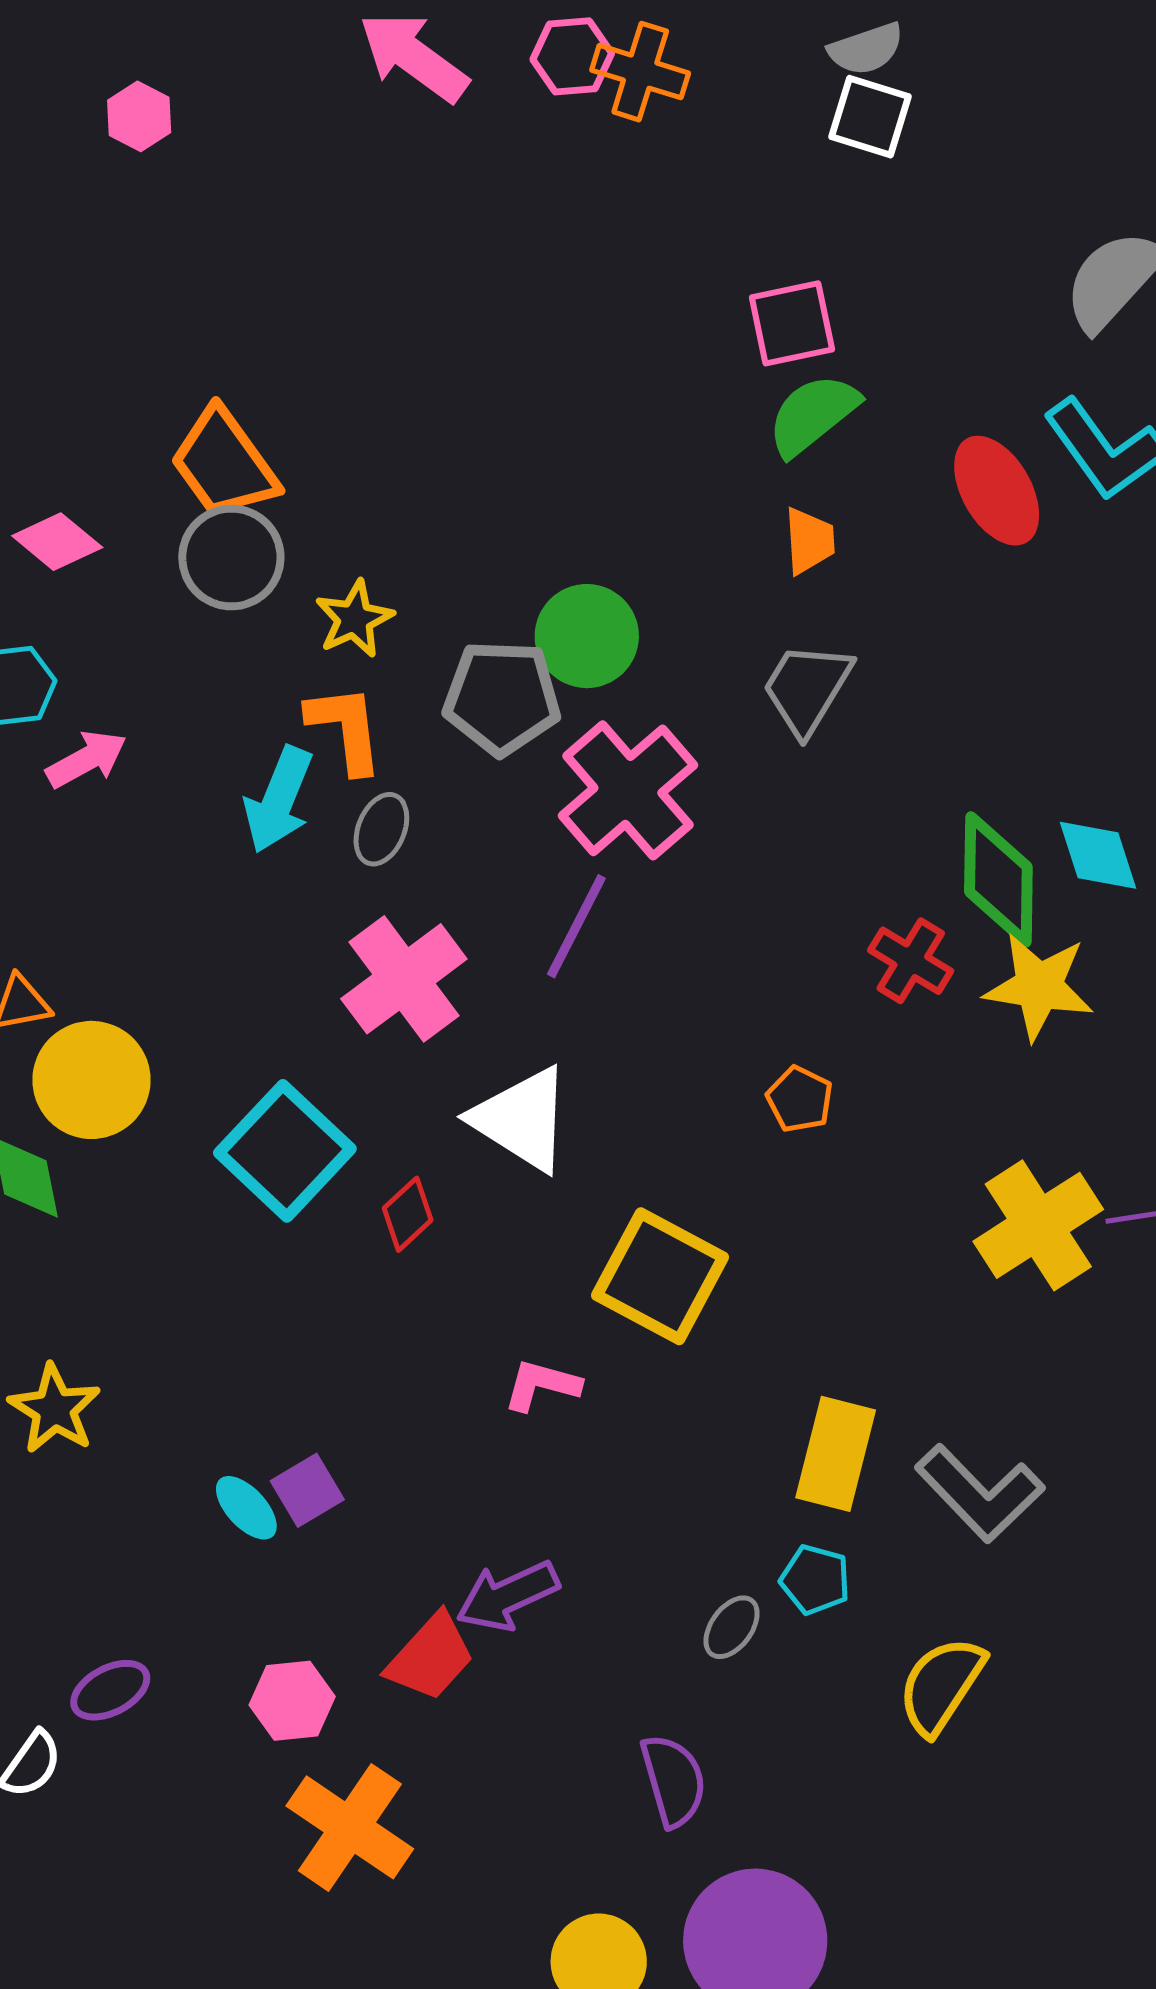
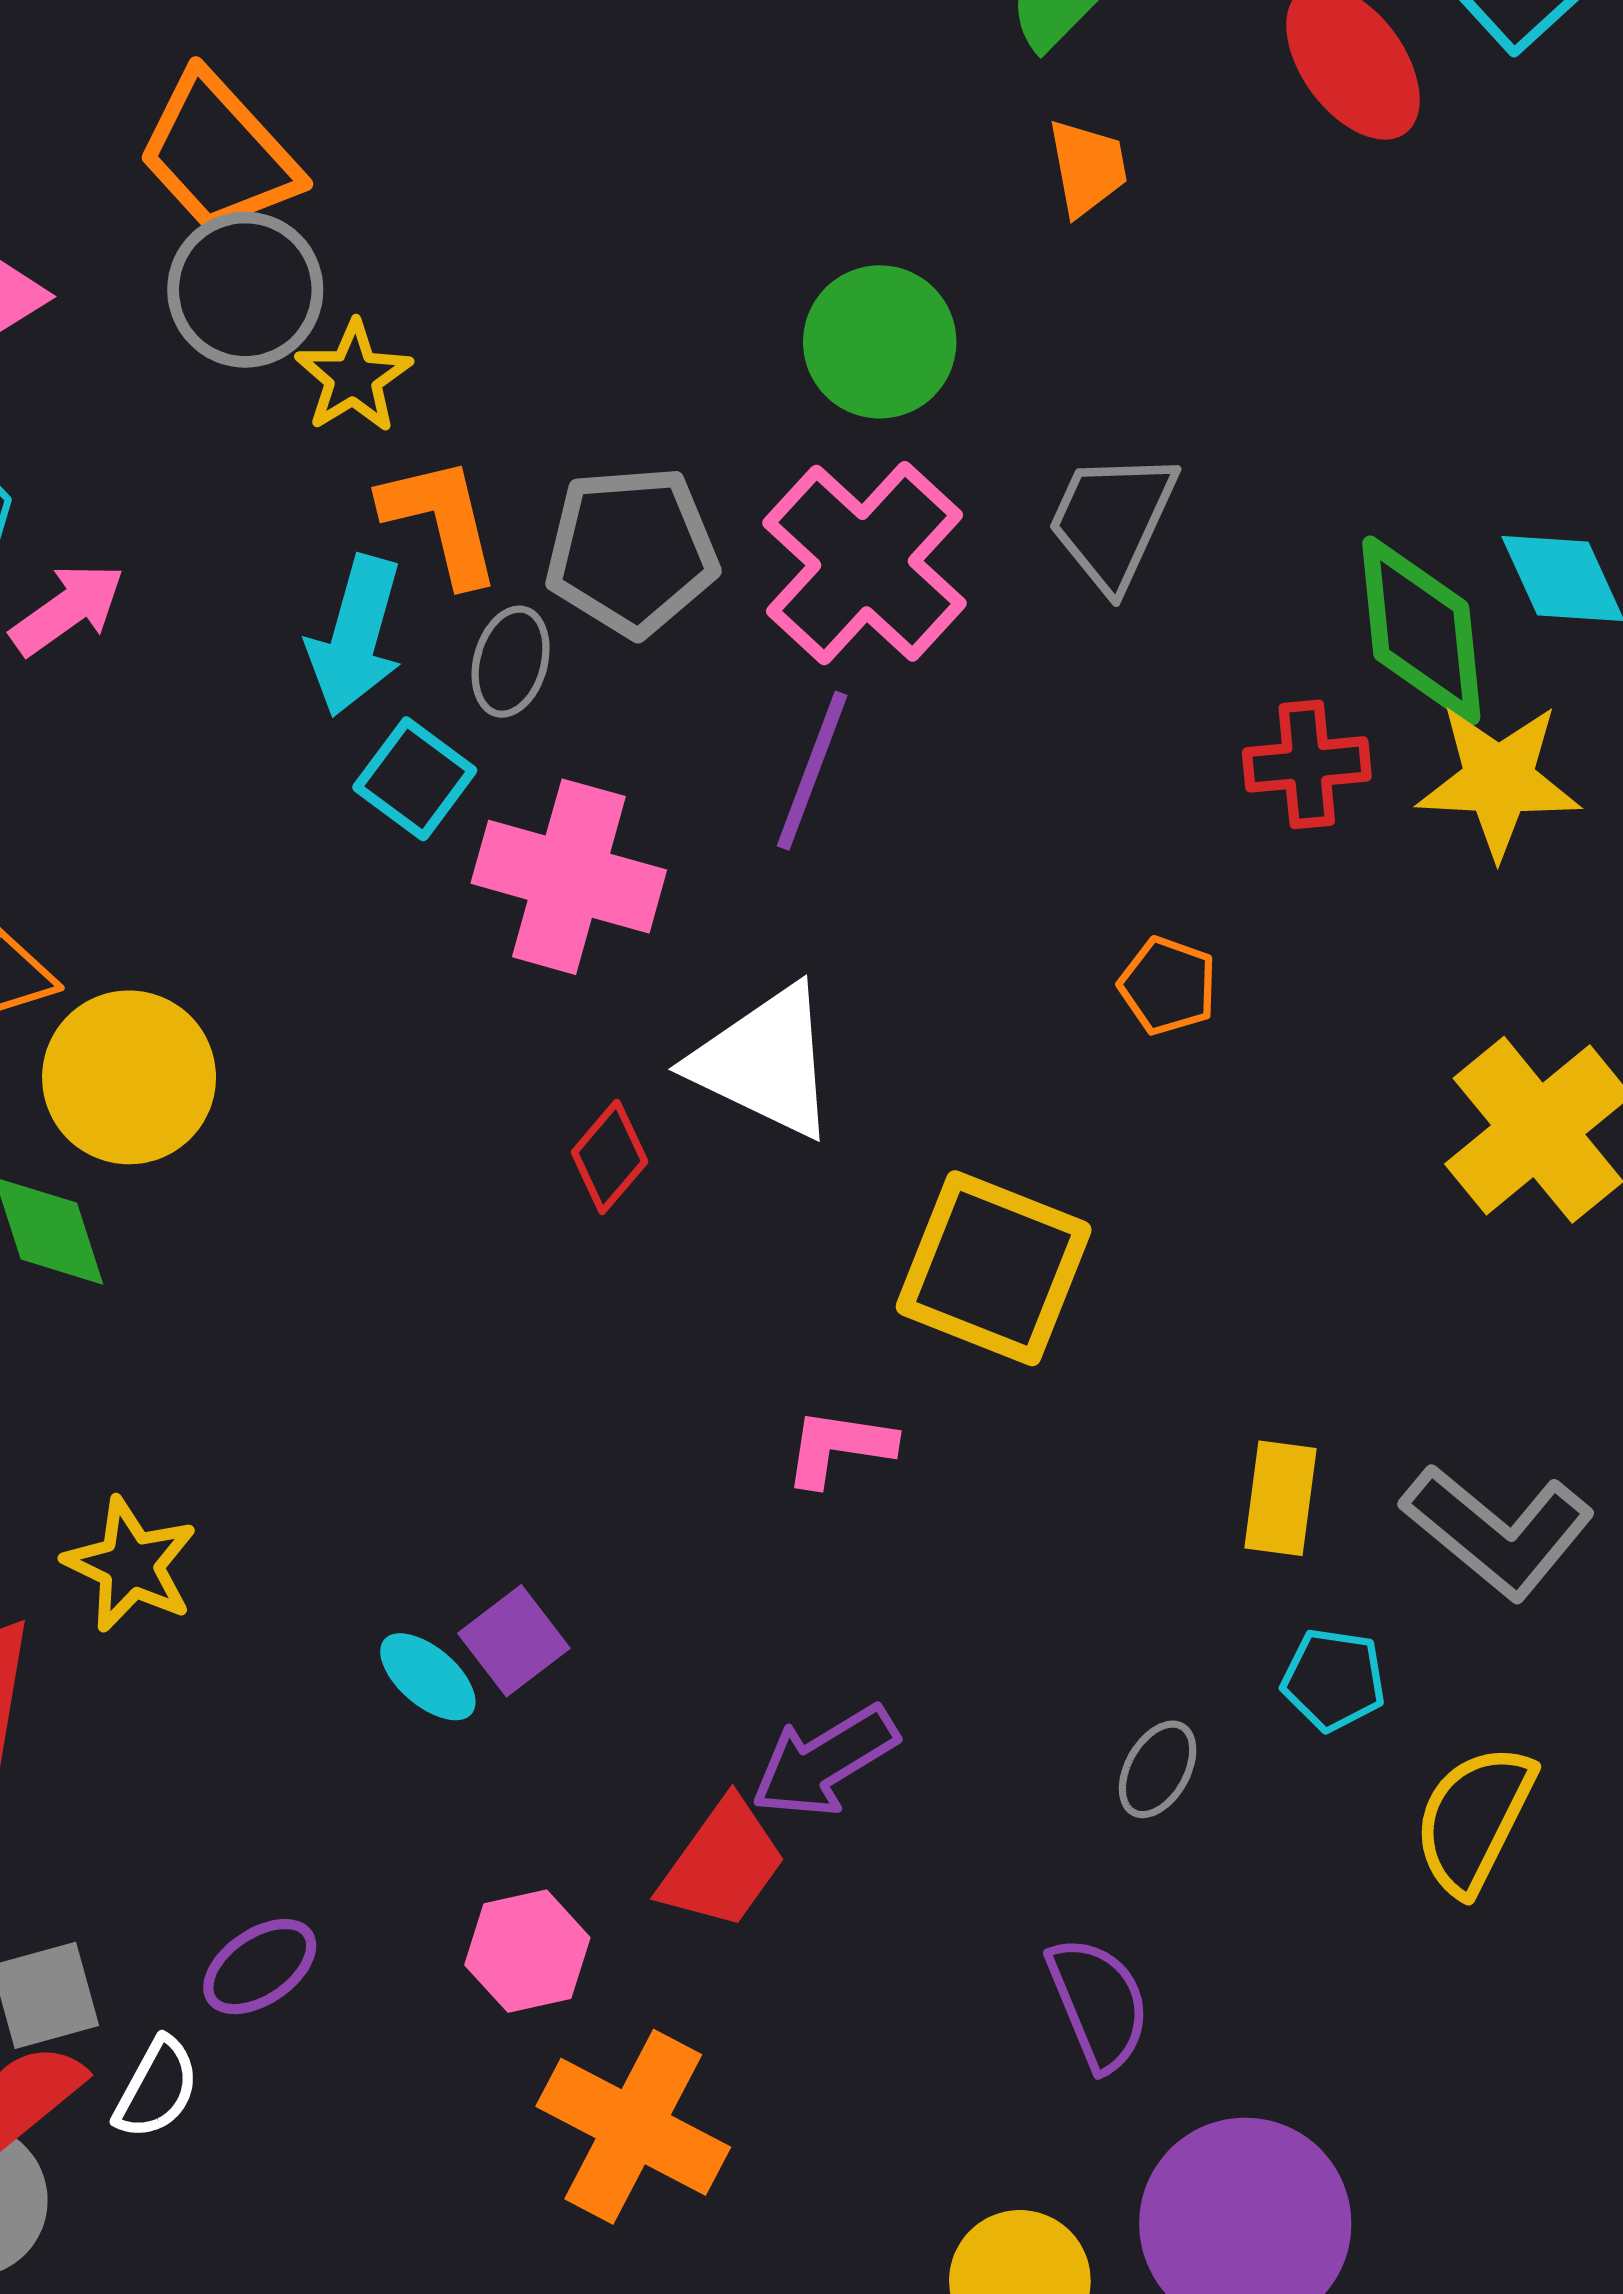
yellow star: (354, 619) -> (353, 377), moved
green circle: (587, 636) -> (880, 342), moved
gray trapezoid: (807, 688) -> (1112, 520), moved
gray pentagon: (502, 698) -> (632, 551), moved
red cross: (911, 961) -> (1307, 764), turned -30
pink cross: (404, 979) -> (569, 877), turned -31
cyan square: (285, 1151) -> (415, 779), moved, size x0.6
red diamond: (408, 1214) -> (610, 1157), moved
yellow rectangle: (836, 1454) -> (1281, 1498), size x0.7
cyan pentagon: (815, 1580) -> (1334, 1680), moved

